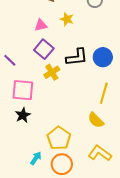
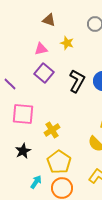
black L-shape: (77, 57) -> (77, 81), turned -55
yellow cross: (52, 72) -> (52, 130), moved
black star: (23, 115) -> (23, 151), moved

